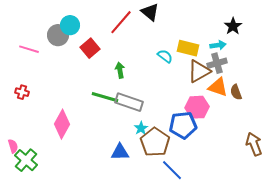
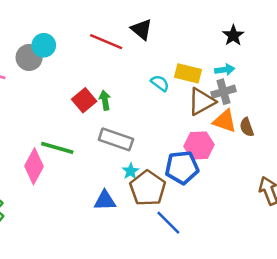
red line: (121, 22) -> (106, 42), turned 72
black star: (233, 26) -> (233, 35), moved
red square: (90, 48) -> (84, 100), moved
green line: (105, 97) -> (57, 148), moved

